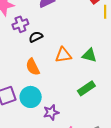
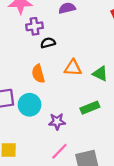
purple star: (51, 112) -> (57, 121), moved

